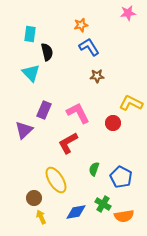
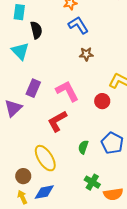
blue pentagon: (121, 177) -> (112, 143), moved
blue diamond: (76, 212) -> (44, 192), moved
yellow arrow: (41, 217) -> (22, 197), moved

